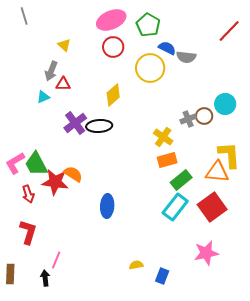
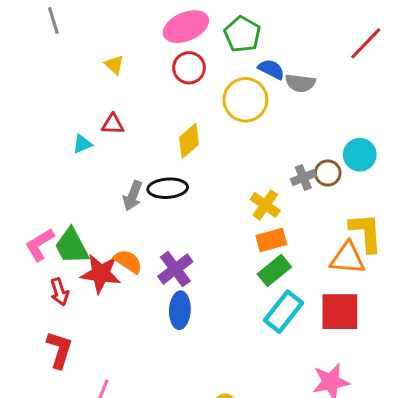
gray arrow: (51, 71) -> (133, 196), moved
purple cross: (75, 123) -> (175, 269), moved
green rectangle: (181, 180) -> (274, 271), moved
red square: (212, 207) -> (340, 312), turned 36

